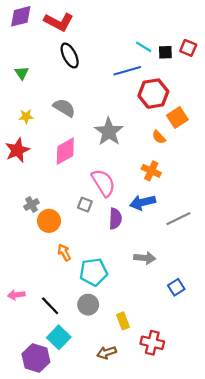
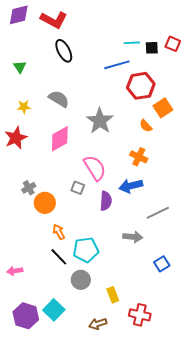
cyan line: (144, 47) -> (132, 43), turned -35
gray line: (178, 219) -> (158, 213), moved
black line: (50, 306) -> (59, 257), moved
purple hexagon: (36, 358) -> (26, 316), moved

